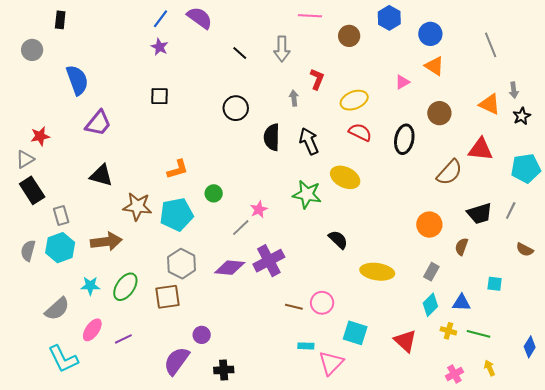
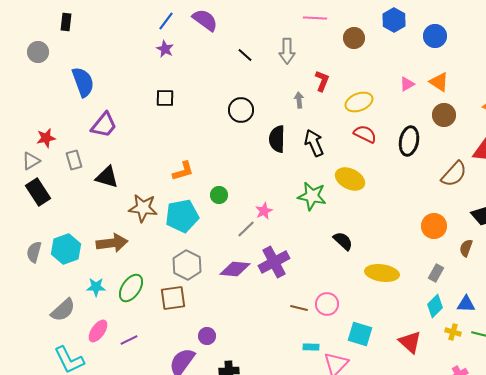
orange triangle: (434, 66) -> (439, 82), moved
gray rectangle: (61, 215) -> (74, 160), moved

